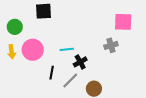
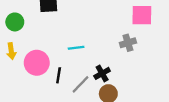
pink circle: (33, 50) -> (37, 63), moved
black cross: (80, 62) -> (102, 73), moved

